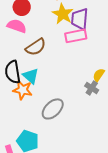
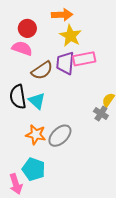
purple trapezoid: (80, 19) -> (65, 63), moved
orange star: (23, 90) -> (36, 135), moved

